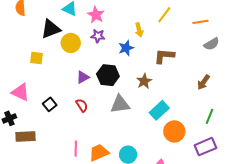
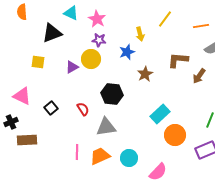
yellow circle: (71, 43) -> (91, 59), moved
brown L-shape: (164, 56) -> (178, 60), moved
black hexagon: (108, 75) -> (112, 94), moved
purple triangle: (83, 77) -> (72, 67), moved
brown star: (144, 81) -> (145, 74), moved
brown arrow: (203, 82) -> (199, 76), moved
gray triangle: (120, 104) -> (106, 127), moved

